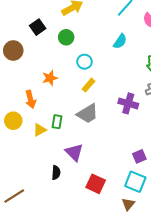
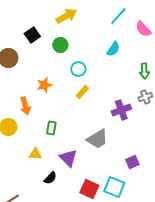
purple cross: (128, 103) -> (121, 110), turned -36
gray trapezoid: (88, 114) -> (97, 139), moved
yellow triangle: (40, 130) -> (35, 154), moved, turned 32
black semicircle: (56, 173) -> (50, 178), turned 40
cyan square: (135, 182) -> (114, 187), moved

